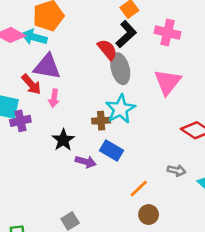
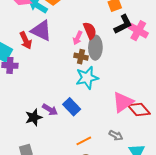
black L-shape: (126, 34) -> (123, 24), moved
pink triangle: (168, 82) -> (123, 102), moved
pink arrow: (54, 98) -> (78, 38), moved
brown cross: (101, 121) -> (81, 57), moved
black star: (63, 140) -> (34, 117), moved

